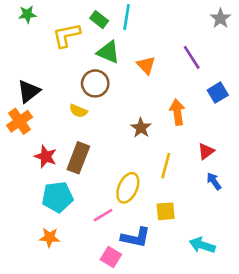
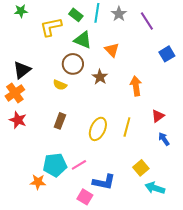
gray star: (220, 18) -> (119, 14), moved
purple line: (192, 57) -> (147, 21), moved
blue square: (218, 93) -> (167, 54), moved
brown star: (141, 128) -> (100, 77), moved
red star: (46, 157) -> (18, 120), moved
brown rectangle: (78, 158) -> (60, 121), size x0.7
yellow ellipse: (128, 188) -> (98, 129), moved
cyan pentagon: (57, 197) -> (55, 165), moved
yellow square: (166, 211) -> (141, 168), moved, turned -35

